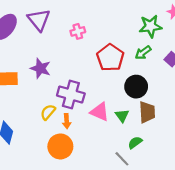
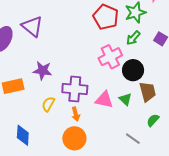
pink cross: (78, 31) -> (110, 57), moved, size x1.6
red pentagon: (110, 58) -> (106, 17), moved
yellow semicircle: (48, 112) -> (48, 104), moved
green semicircle: (135, 143) -> (153, 120), moved

